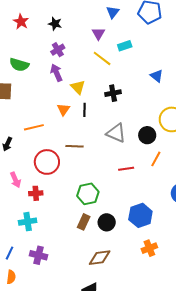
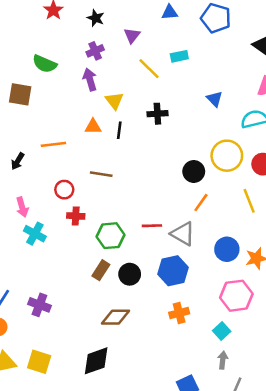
blue triangle: (113, 12) -> (170, 12), turned 40
purple triangle: (98, 34) -> (132, 35), moved
orange triangle: (63, 110) -> (93, 127), turned 48
gray triangle: (116, 133) -> (183, 234), moved
red circle: (47, 162) -> (64, 190), size x0.6
red line: (126, 169) -> (152, 226), moved
red cross: (36, 193) -> (76, 216), moved
cyan cross: (28, 222) -> (35, 234), moved, turned 30

